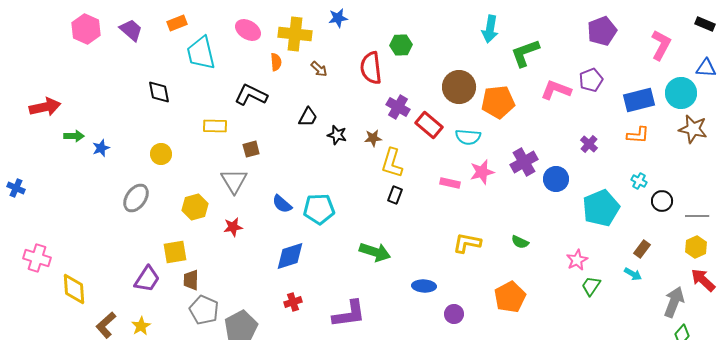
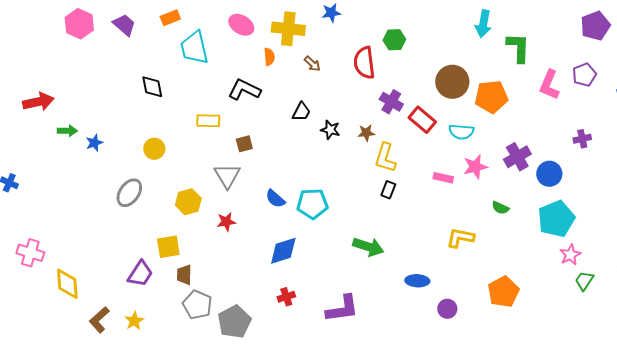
green L-shape: (525, 53) -> (518, 48), turned 112
pink L-shape: (556, 90) -> (549, 85), turned -88
purple cross: (589, 144) -> (582, 139), turned 36
cyan pentagon: (601, 208) -> (556, 219), moved
green semicircle: (520, 242) -> (500, 208), moved

